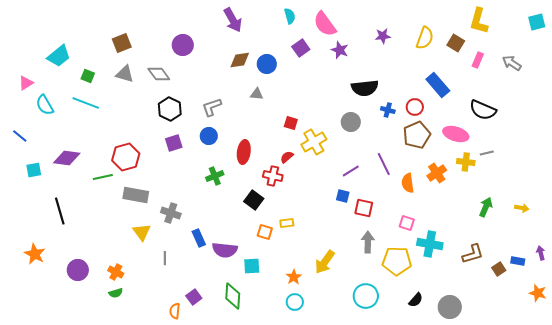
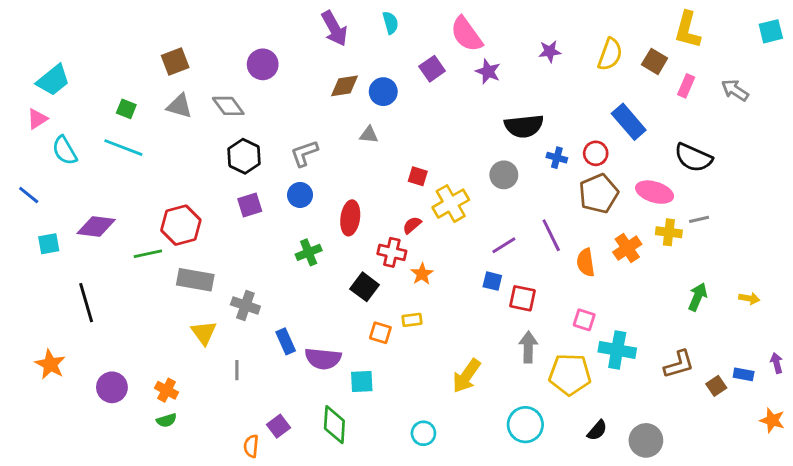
cyan semicircle: (290, 16) -> (390, 23), moved
cyan trapezoid: (59, 56) -> (53, 80), moved
orange star: (294, 277) -> (422, 274), moved

